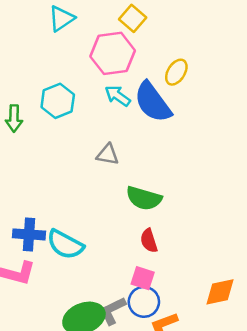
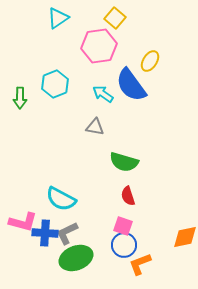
cyan arrow: (118, 96) -> (103, 94), moved
blue cross: (29, 234) -> (45, 233), moved
gray L-shape: (113, 311) -> (67, 233), moved

